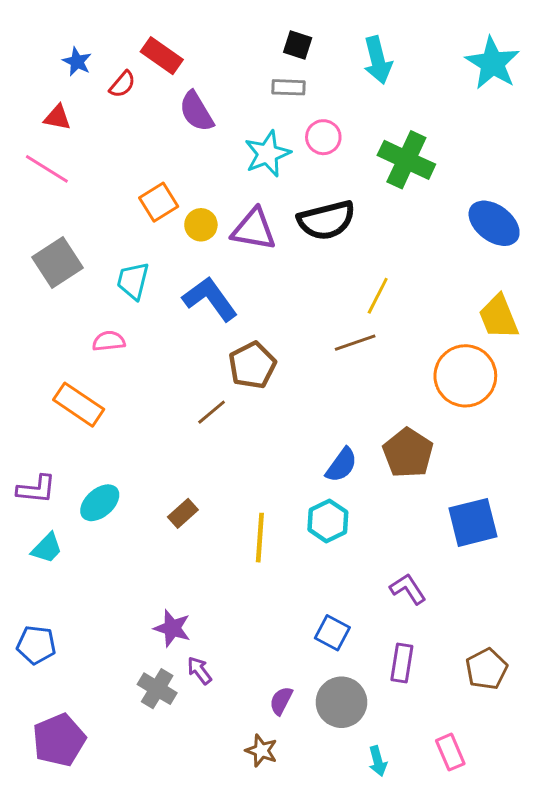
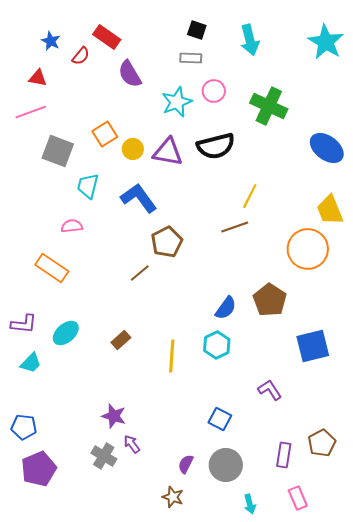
pink line: (47, 169) -> (31, 112), turned -52
gray square: (57, 263) -> (58, 151), moved, turned -36
purple rectangle: (402, 663) -> (284, 455), moved
purple pentagon: (59, 740) -> (39, 469), moved

